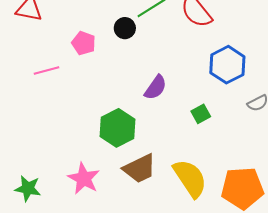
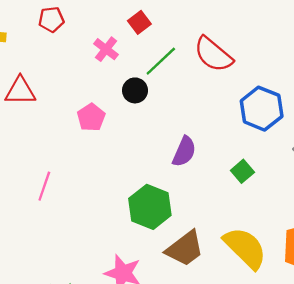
pink pentagon: (84, 43) -> (91, 117), turned 30
pink line: (47, 70) -> (44, 186), moved, turned -45

